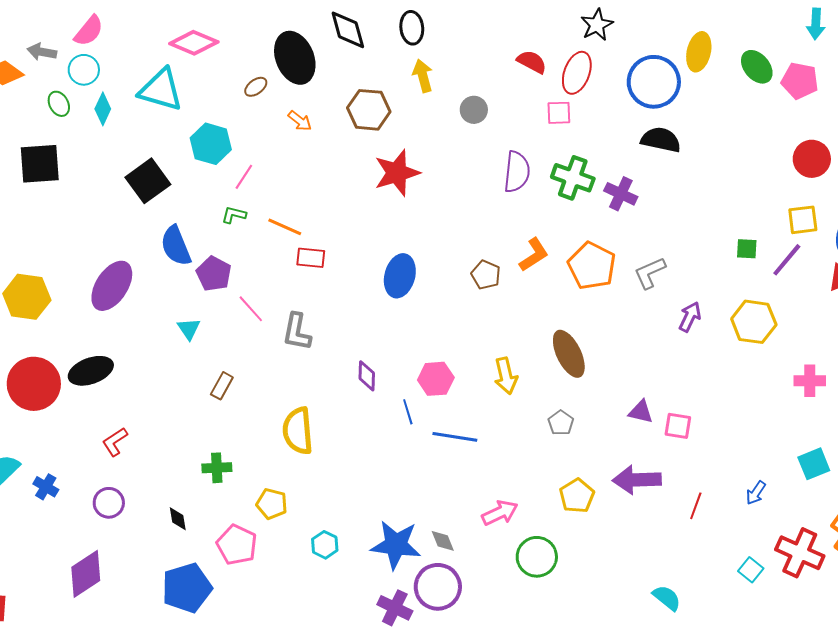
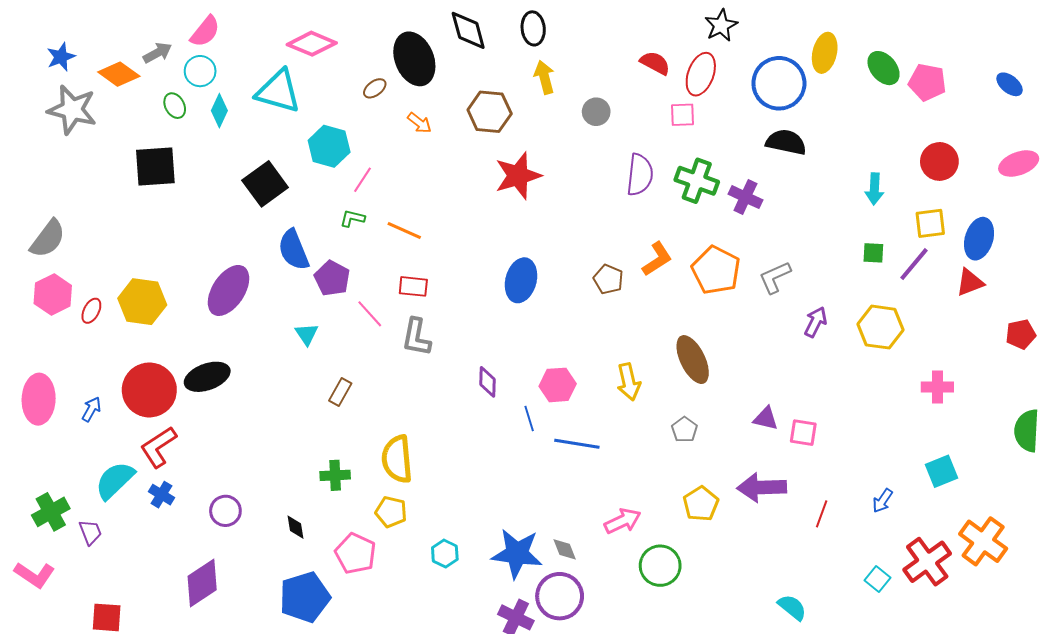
cyan arrow: (816, 24) -> (874, 189), moved
gray arrow: (42, 52) -> (157, 53), turned 140
red rectangle: (311, 258) -> (413, 286), moved
yellow semicircle: (298, 431) -> (397, 459), moved
red L-shape: (115, 442) -> (158, 447), moved, size x1.4
red cross: (800, 553) -> (927, 562), turned 30

